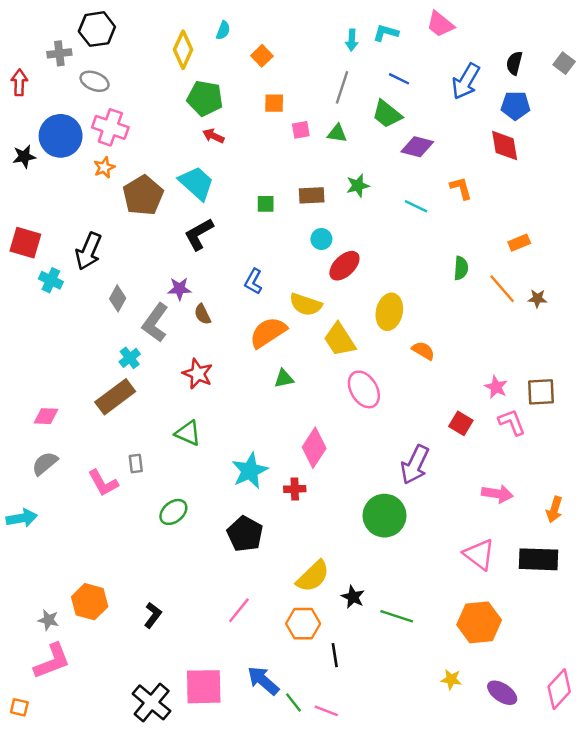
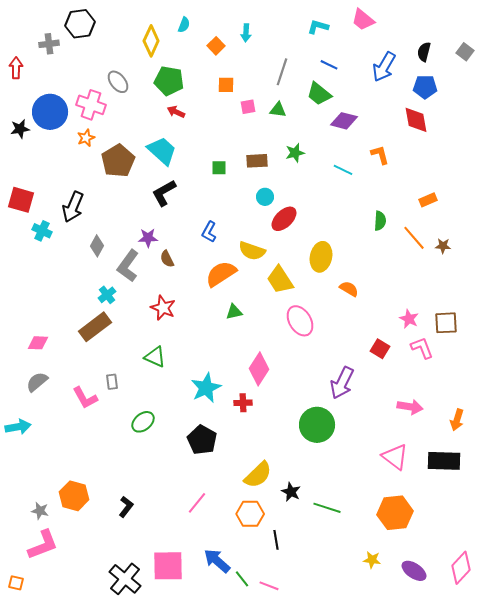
cyan arrow: (352, 40) -> (246, 33), moved
gray ellipse: (95, 81) -> (118, 82), moved, turned 30

